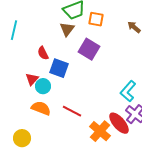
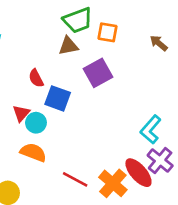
brown triangle: (67, 29) -> (68, 46), turned 42
purple square: (89, 49) -> (98, 73), turned 30
red line: (72, 111) -> (75, 179), moved

